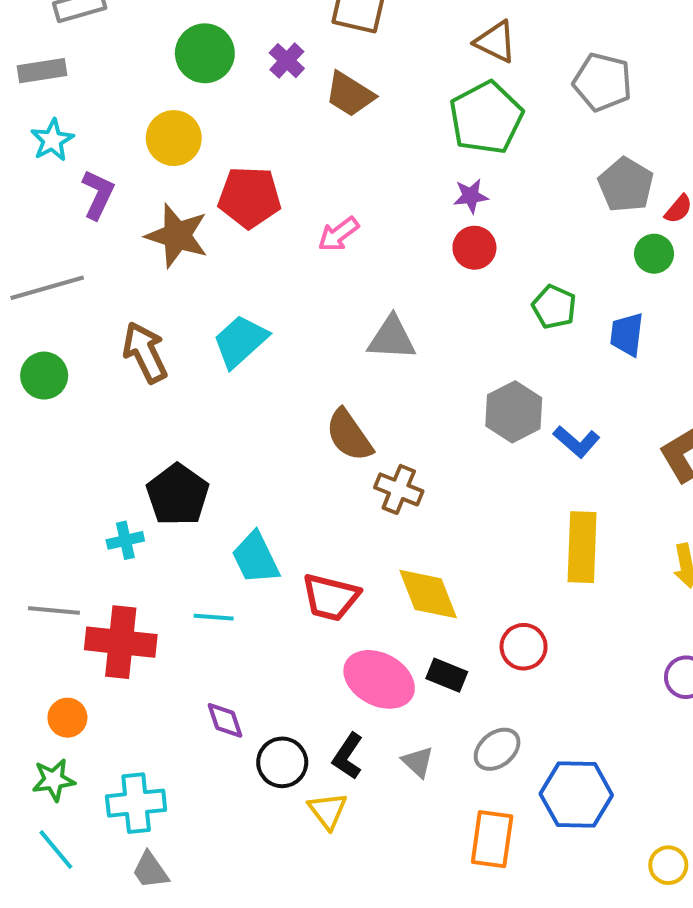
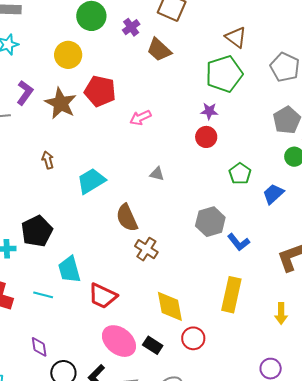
purple L-shape: (98, 194) -> (25, 93), moved
blue trapezoid: (627, 334) -> (273, 194), turned 30
gray triangle: (392, 338) -> (157, 174), size x0.6
cyan trapezoid: (240, 341) -> (91, 181), moved
brown arrow: (145, 352) -> (48, 160), moved, size x0.6
yellow diamond: (428, 594) -> (170, 306), moved

